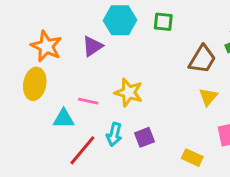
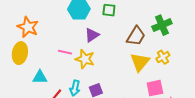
purple triangle: (93, 46) -> (92, 35), moved
yellow triangle: (208, 97) -> (140, 62), size x1.5
pink line: (88, 101) -> (65, 52), moved

